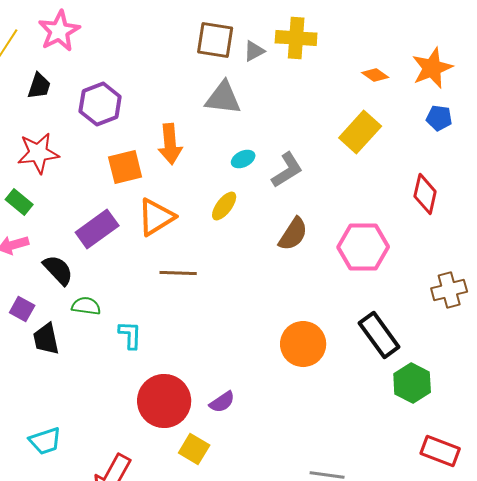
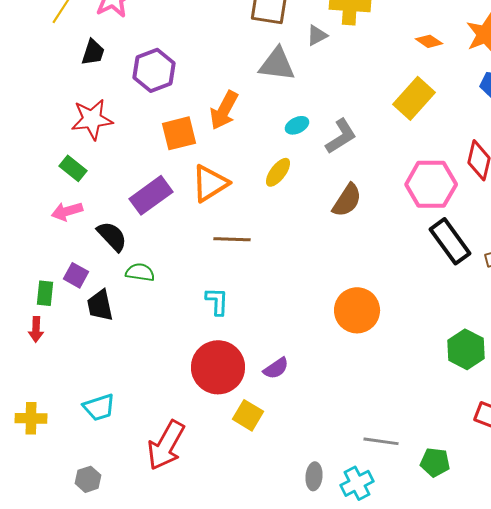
gray triangle: (254, 51) -> (317, 35), moved
orange arrow: (170, 144) -> (224, 110), turned 33
pink hexagon: (363, 247) -> (431, 184), moved
cyan L-shape: (130, 335) -> (217, 301), moved
black rectangle: (379, 335) -> (450, 241), moved

